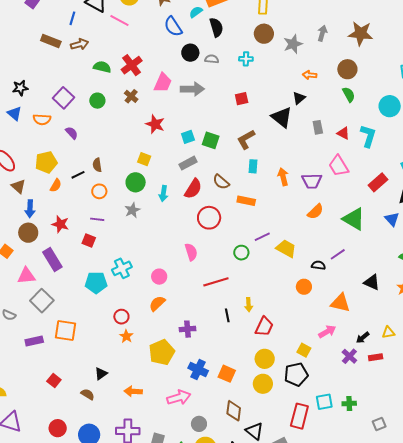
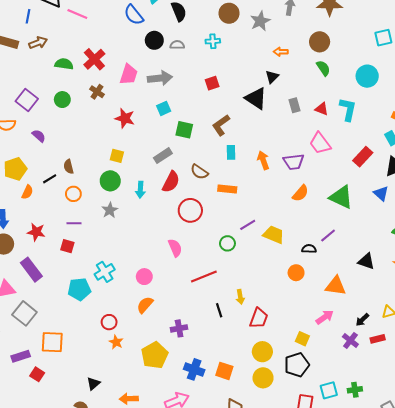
cyan square: (188, 137) -> (164, 108), moved
red square: (54, 380) -> (37, 374), moved

